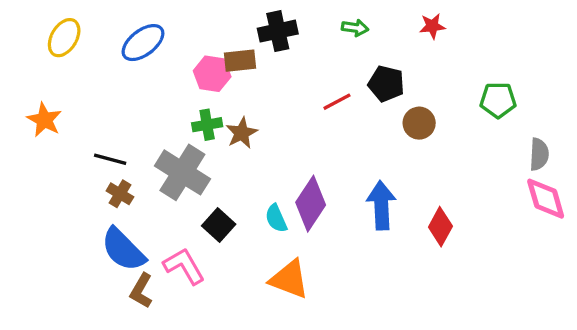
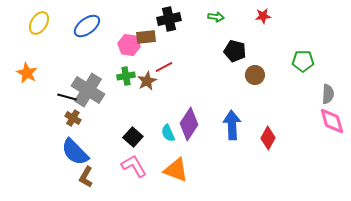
red line: (337, 102) -> (164, 67), moved
gray cross: (182, 172) -> (88, 90), moved
pink L-shape: (184, 266) -> (134, 166), moved

